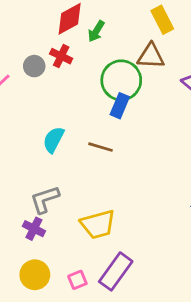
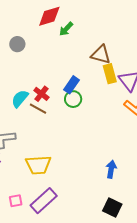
yellow rectangle: (162, 20) -> (110, 74), moved
red cross: (61, 56) -> (41, 94), moved
green circle: (121, 80) -> (73, 99), moved, size x0.6
brown line: (101, 147) -> (38, 109), moved

